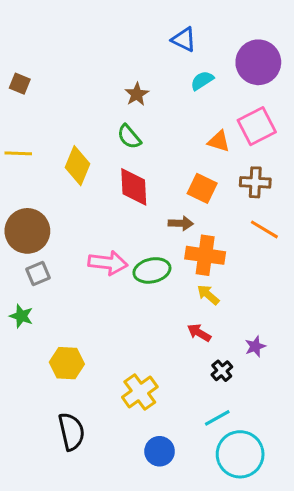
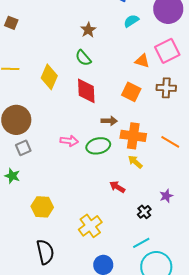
brown arrow: (181, 223) -> (109, 121), moved
orange line: (264, 229) -> (170, 142), moved
pink arrow: (108, 263) -> (69, 141), size x0.7
red arrow: (199, 333) -> (117, 187), moved

